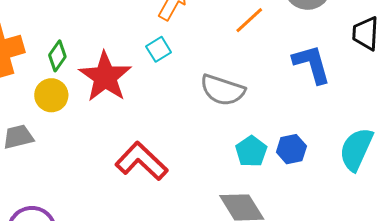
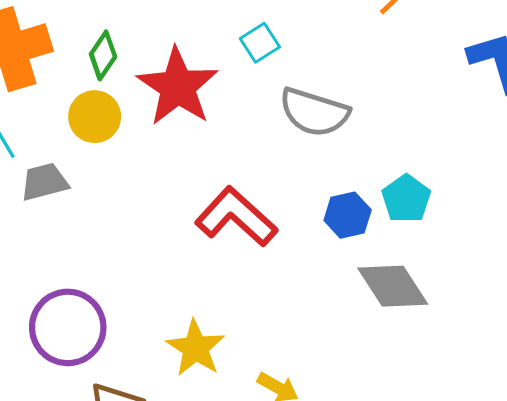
gray semicircle: (223, 90) -> (314, 112), moved
blue hexagon: (291, 149) -> (348, 215), moved

